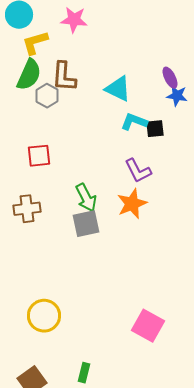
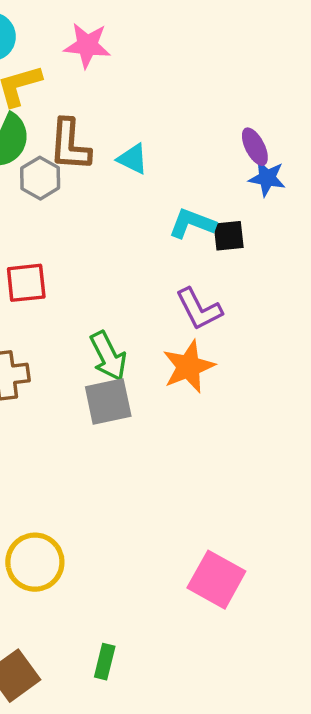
cyan triangle: (118, 89) -> (133, 159), moved, size x0.7

